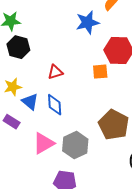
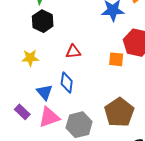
blue triangle: (30, 102) -> (45, 92), moved
purple rectangle: (12, 122) -> (22, 112), moved

